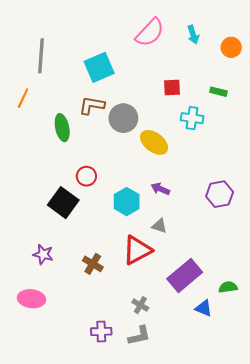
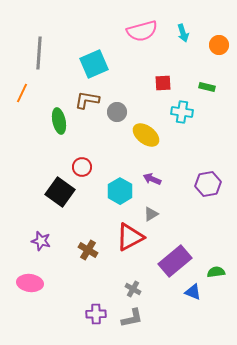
pink semicircle: (150, 33) -> (142, 31), turned 32
gray circle: (123, 118) -> (117, 112), size x0.7
gray triangle: (159, 226) -> (151, 214), turned -49

